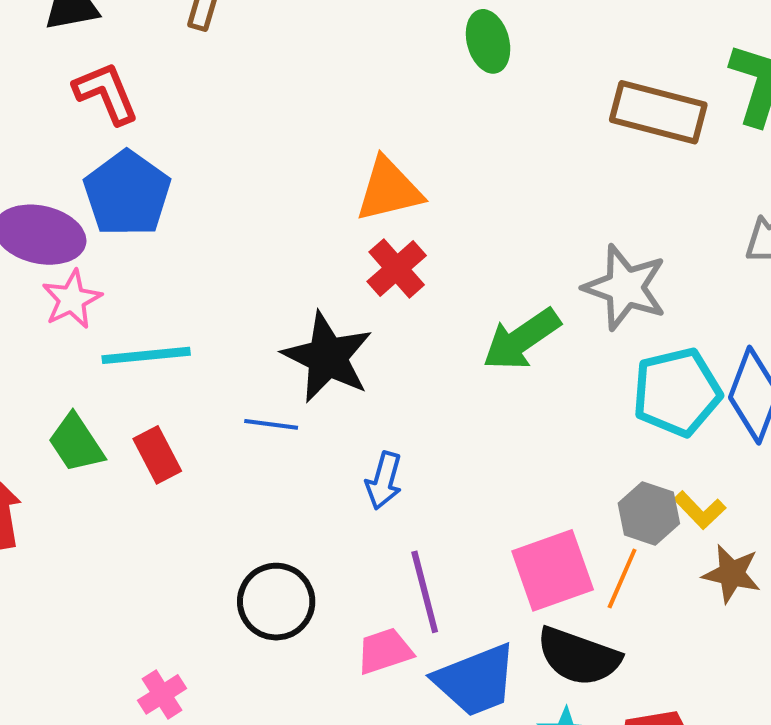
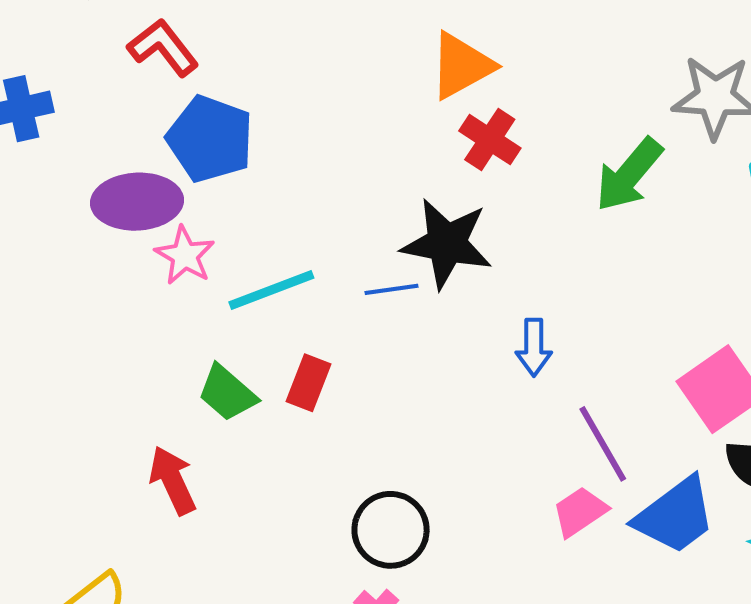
blue line: (271, 424) -> (391, 289), moved
red rectangle: (157, 455) -> (309, 383), turned 64
black circle: (276, 602) -> (391, 530), moved

